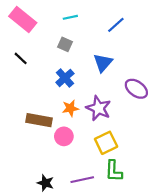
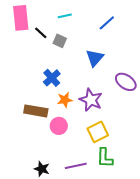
pink rectangle: (23, 19) -> (21, 18), turned 45
black line: (21, 58) -> (41, 33), moved
blue cross: (65, 78) -> (52, 78), moved

